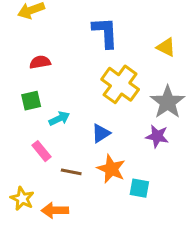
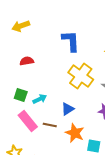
green square: (31, 101) -> (21, 95), moved, turned 32
pink rectangle: (42, 151) -> (28, 121), size x1.5
brown line: (71, 172) -> (50, 125), moved

